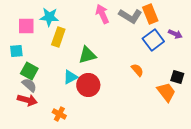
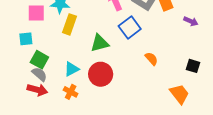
blue square: (153, 40) -> (130, 28), moved
cyan triangle: (70, 77) -> (72, 69), moved
orange trapezoid: (166, 92) -> (179, 94), moved
orange cross: (59, 114) -> (71, 92), moved

